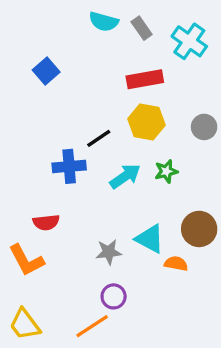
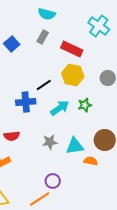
gray rectangle: (142, 28) -> (43, 37), moved, turned 64
red rectangle: (145, 79) -> (72, 49), turned 35
cyan triangle: (150, 239) -> (75, 146), turned -36
gray star: (109, 252) -> (50, 142), moved

